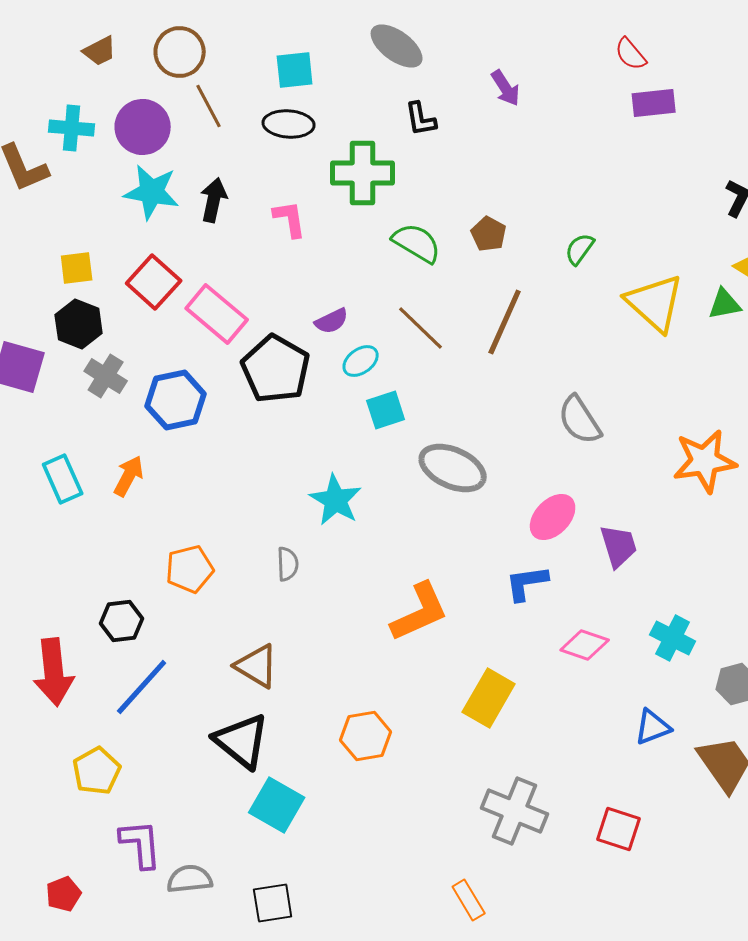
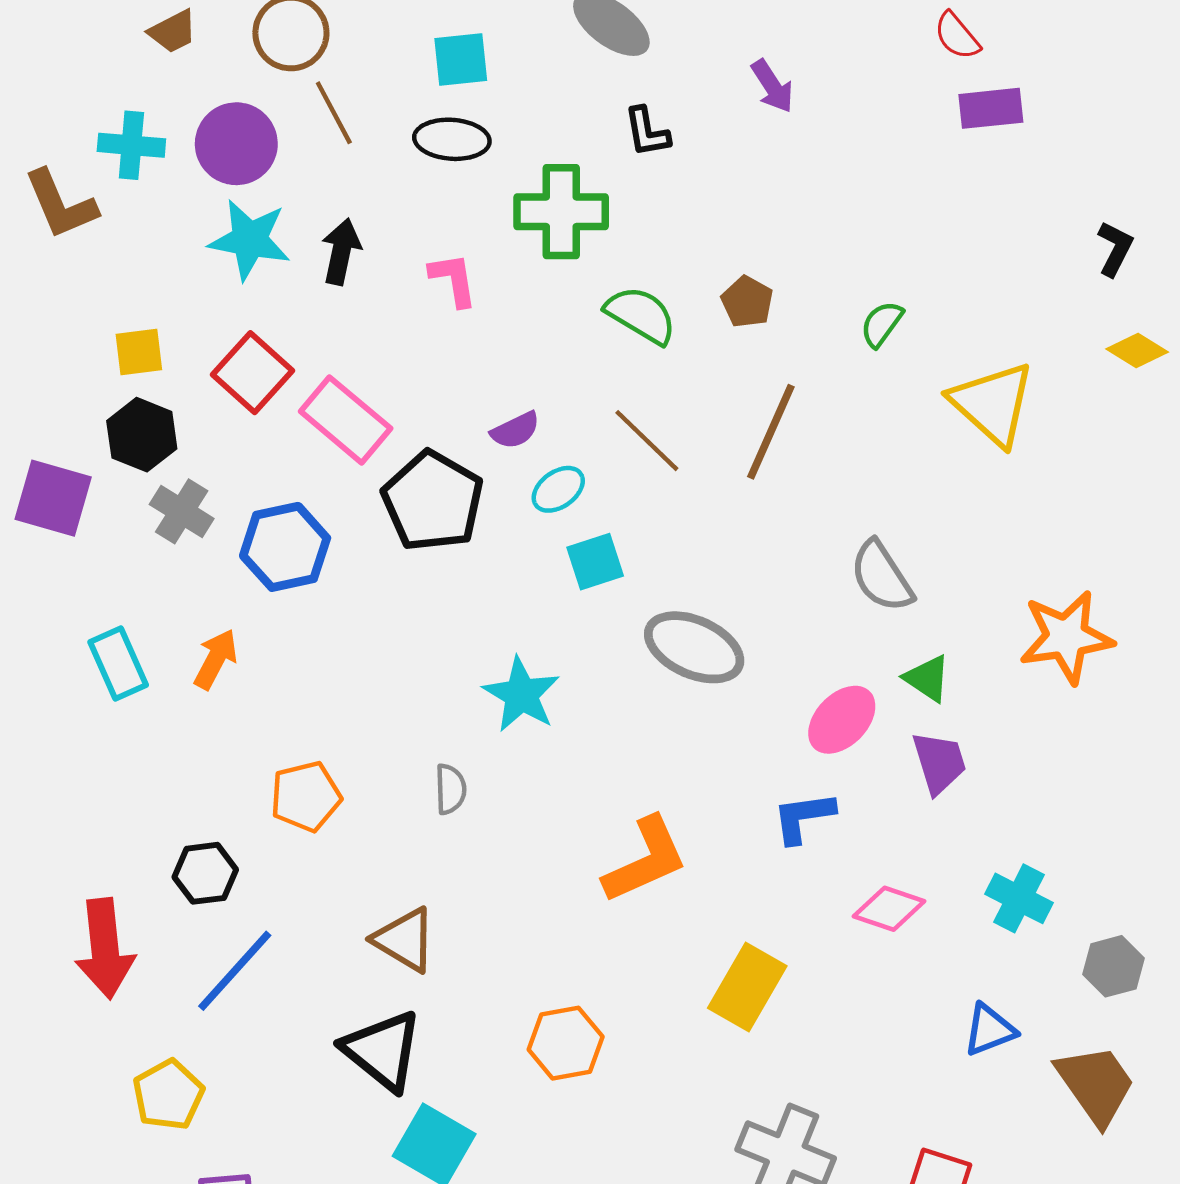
green triangle: (725, 304) -> (927, 678), moved, turned 45

